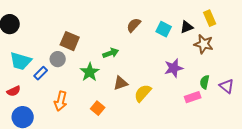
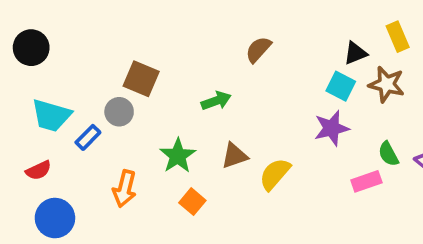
cyan square: (164, 29) -> (341, 86), moved
green star: (90, 72) -> (178, 156), moved
green semicircle: (205, 82) -> (388, 154), turned -40

